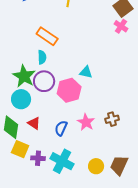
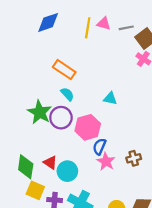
cyan semicircle: (42, 57) -> (67, 94), moved, turned -40
cyan triangle: (86, 72) -> (110, 98), moved
cyan circle: (21, 99) -> (67, 171), moved
blue semicircle: (61, 128) -> (99, 147), moved

